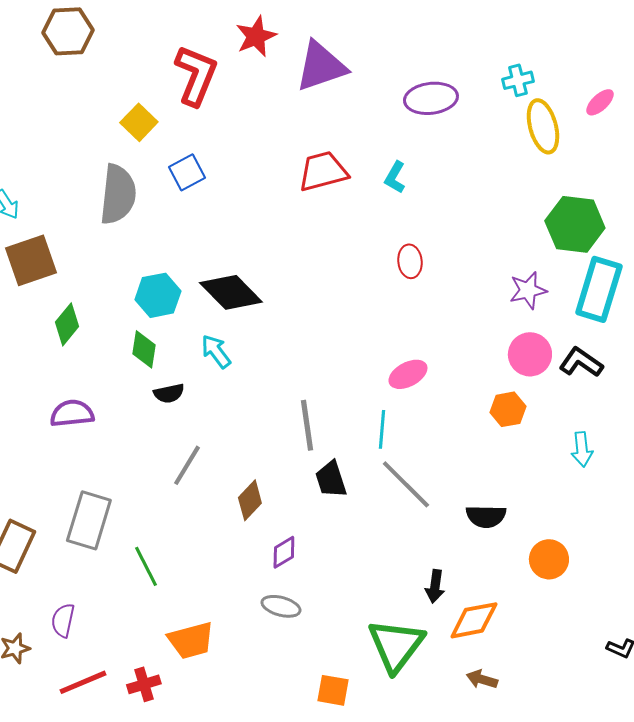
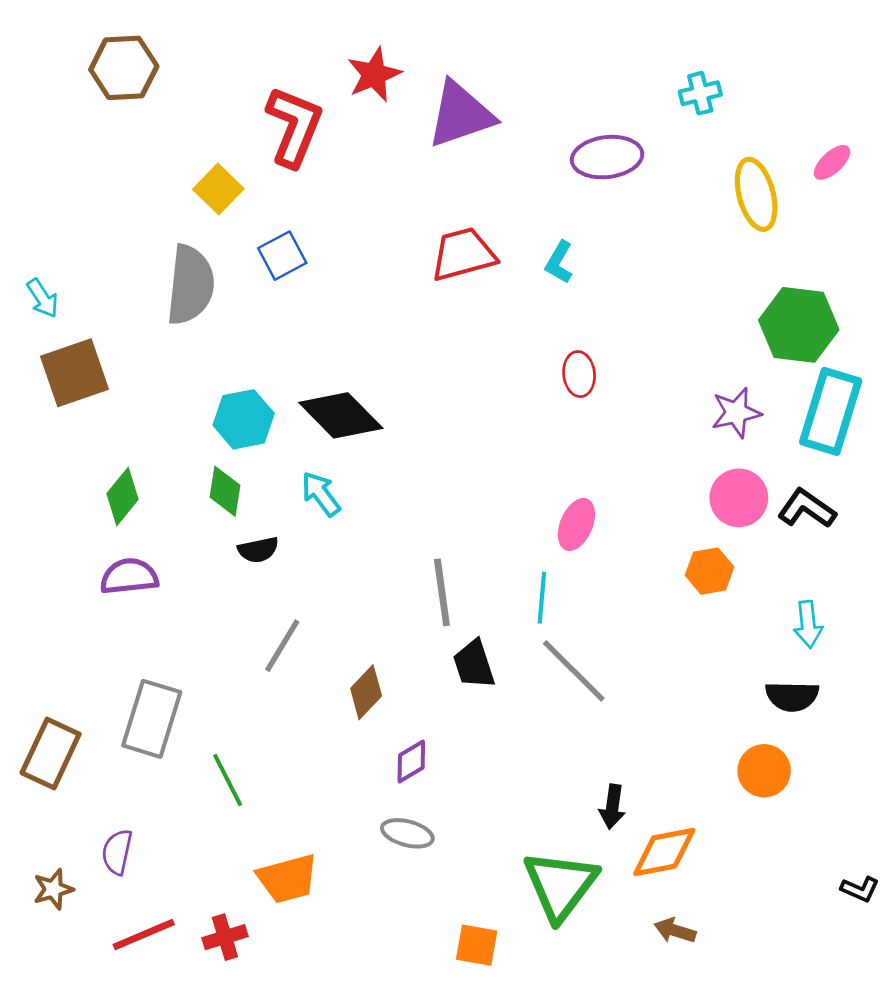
cyan cross: (518, 80) -> (700, 93), moved
green diamond: (67, 324) -> (122, 497), moved
pink ellipse: (408, 374) -> (576, 524), turned -39
black semicircle: (486, 516) -> (792, 696), moved

